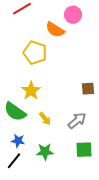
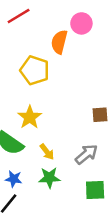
orange semicircle: (55, 30) -> (59, 42), turned 72
green star: (45, 152) -> (49, 178), moved

